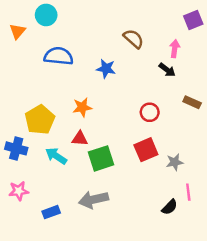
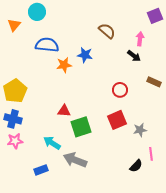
orange star: (82, 107) -> (64, 65), moved
yellow pentagon: (40, 120) -> (15, 91), moved
cyan arrow: (56, 156) -> (52, 143), moved
pink star: (19, 191) -> (15, 141), moved
gray arrow: (94, 200) -> (75, 160), turned 35

